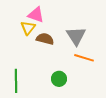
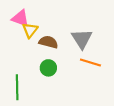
pink triangle: (36, 15) -> (20, 18), moved
green circle: (59, 79) -> (48, 68), moved

